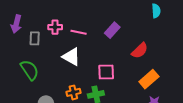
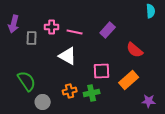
red semicircle: (140, 51) -> (135, 50), turned 84
green semicircle: (30, 70) -> (27, 81), moved
orange rectangle: (149, 79) -> (129, 80), moved

